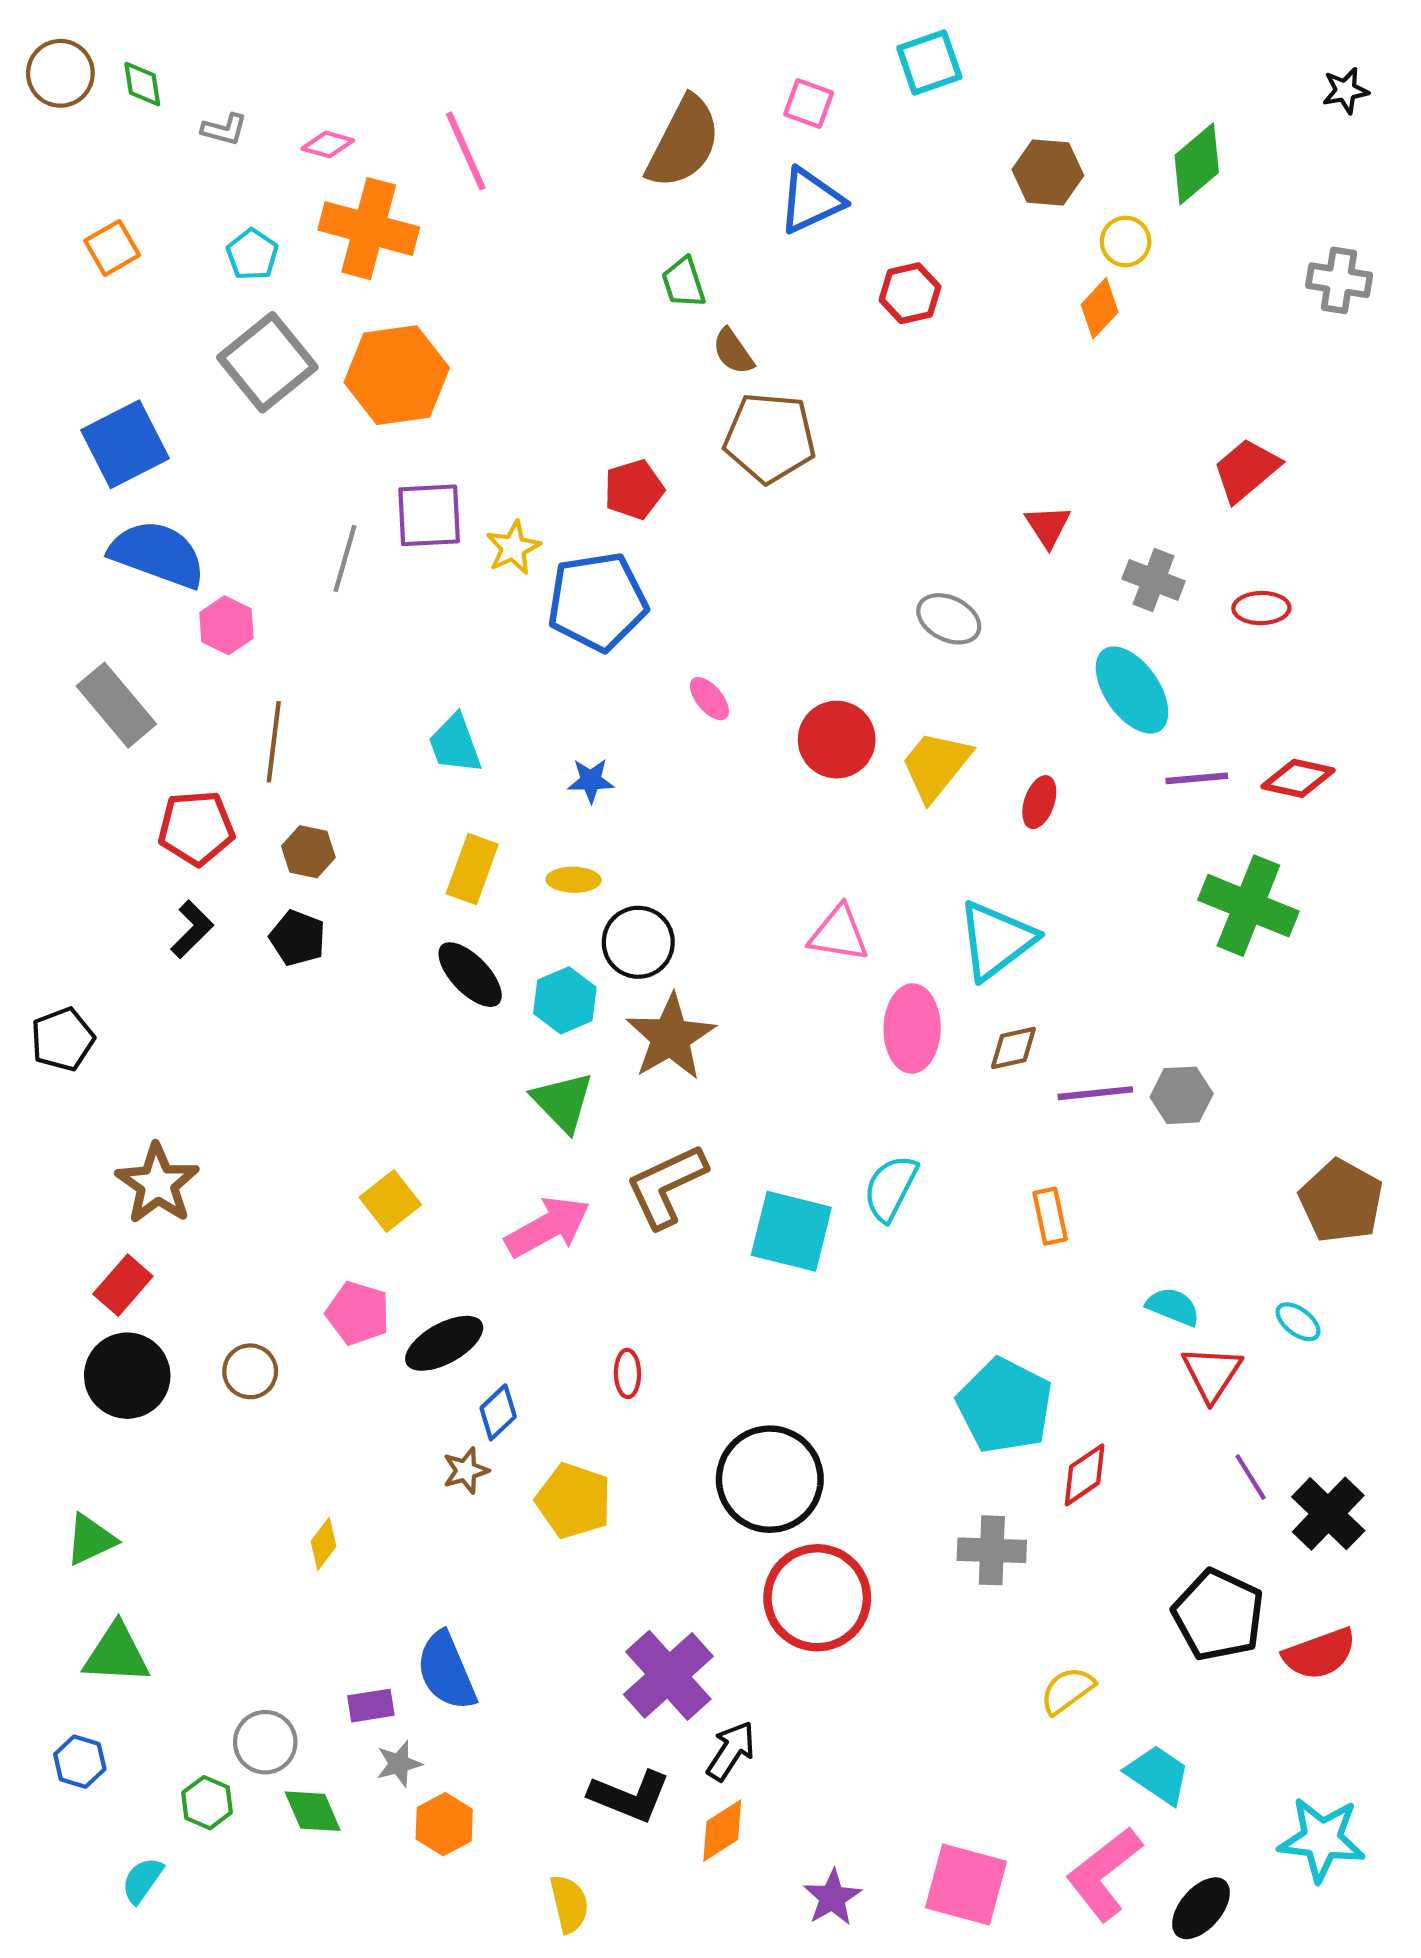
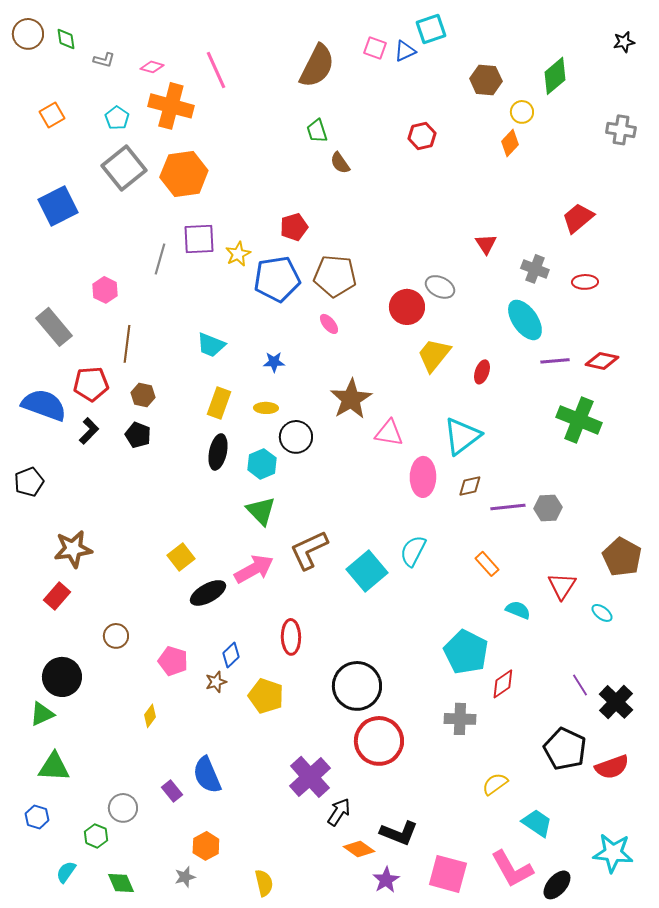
blue triangle: (811, 201) -> (405, 51), moved, size x0.7
brown pentagon: (770, 438) -> (335, 276), moved
blue semicircle: (157, 554) -> (44, 405), moved
red circle: (837, 740) -> (407, 307), moved
cyan trapezoid: (455, 744) -> (211, 345), turned -48
black ellipse: (470, 975) -> (218, 452), turned 56
brown star: (671, 1037) -> (351, 399), moved
brown star: (157, 1184) -> (73, 549), turned 30
orange rectangle: (1050, 1216) -> (487, 564), turned -30
cyan square: (791, 1231) -> (367, 571), turned 36
cyan semicircle: (1173, 1307) -> (518, 610), moved
pink pentagon: (358, 1313) -> (173, 661), moved
black ellipse: (444, 1343) -> (208, 593), moved
red ellipse: (627, 1373) -> (291, 637), size x1.6
red triangle: (1212, 1373) -> (562, 586), moved
black circle: (127, 1376) -> (62, 677), moved
purple rectangle: (371, 1706) -> (172, 791), turned 60
gray star: (399, 1764) -> (185, 877), moved
black L-shape: (630, 1796) -> (399, 833), moved
green diamond: (313, 1811) -> (121, 883), moved
orange diamond: (722, 1831) -> (359, 849), moved, turned 68
pink L-shape: (1104, 1874) -> (512, 869), turned -81

